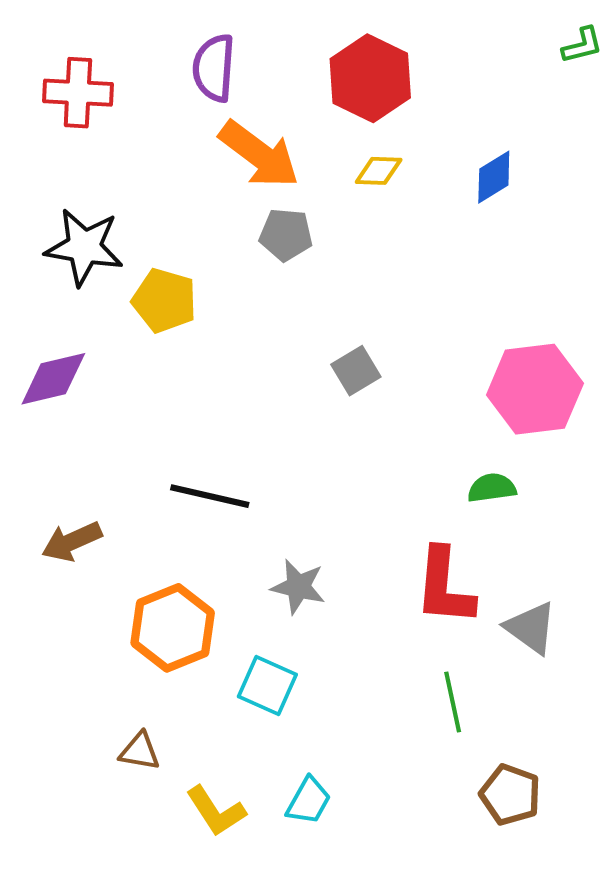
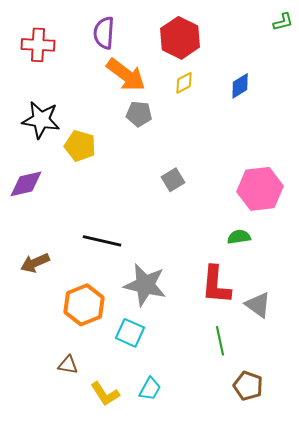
yellow diamond: (379, 171) -> (184, 83), turned -30
gray star: (298, 587) -> (145, 285), size x1.6

